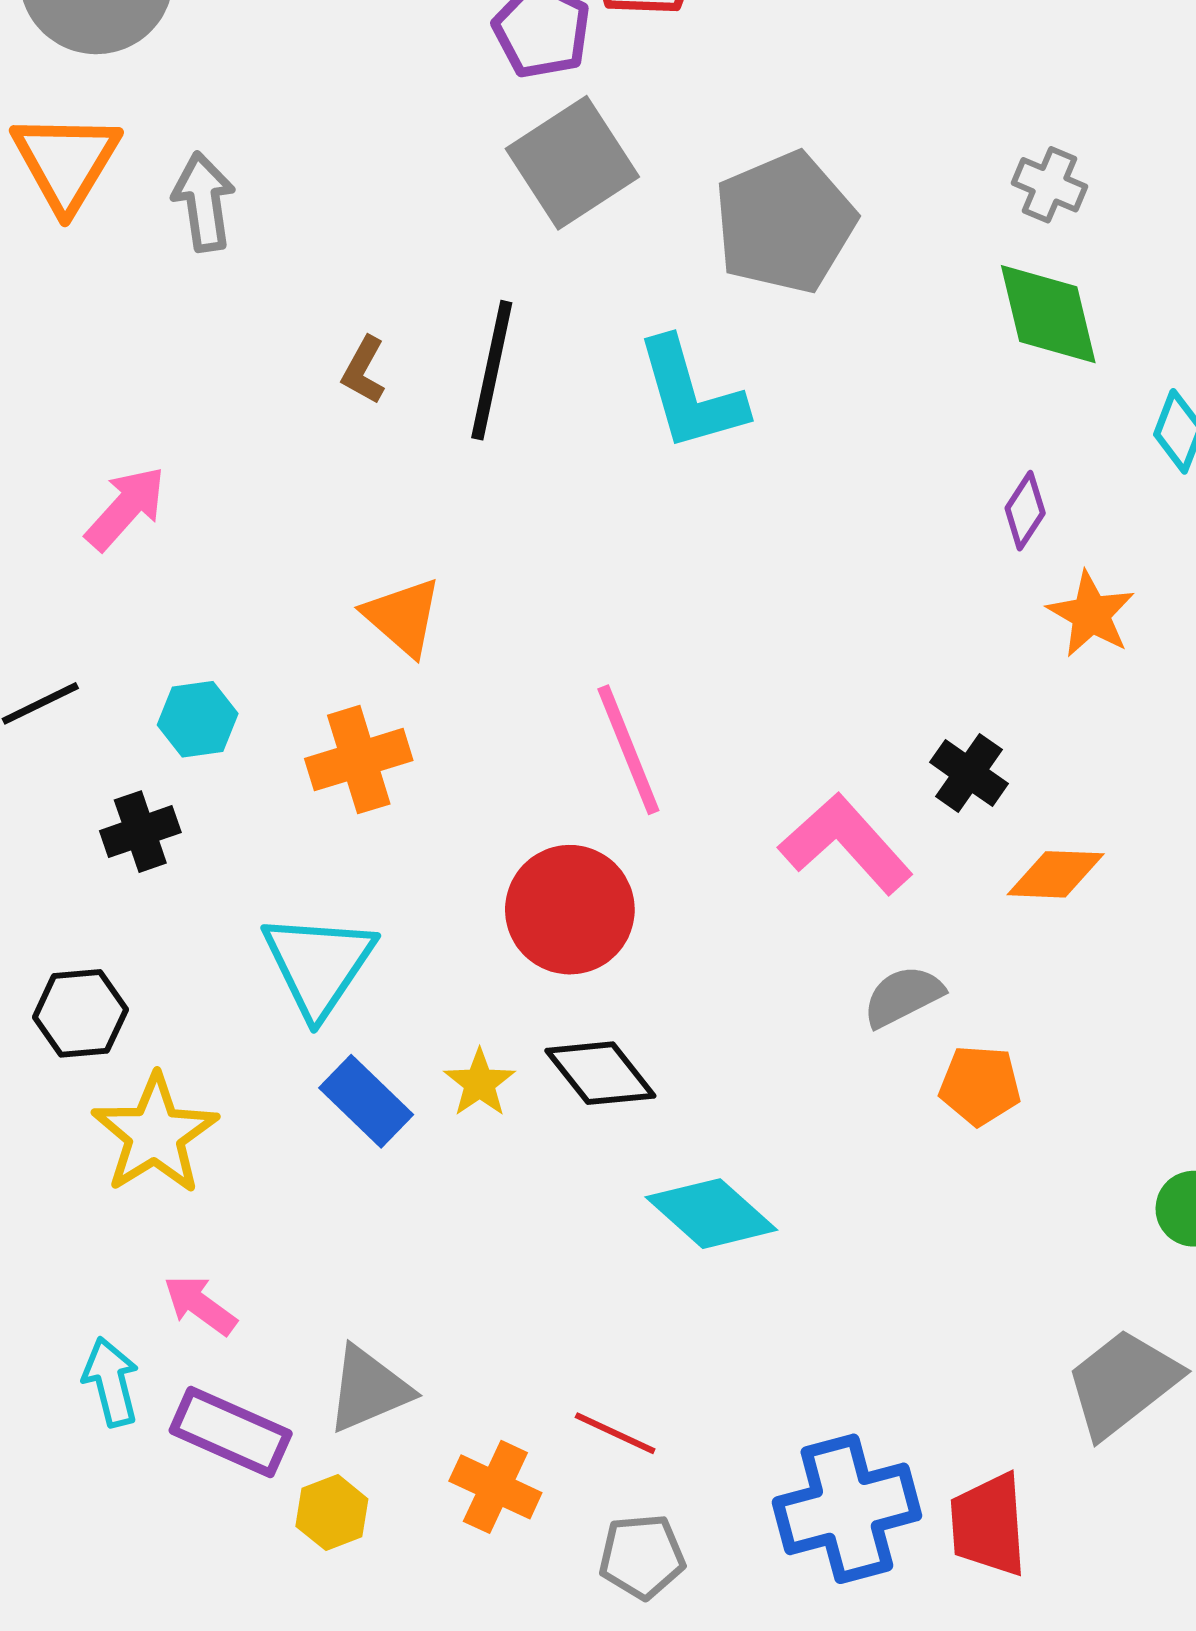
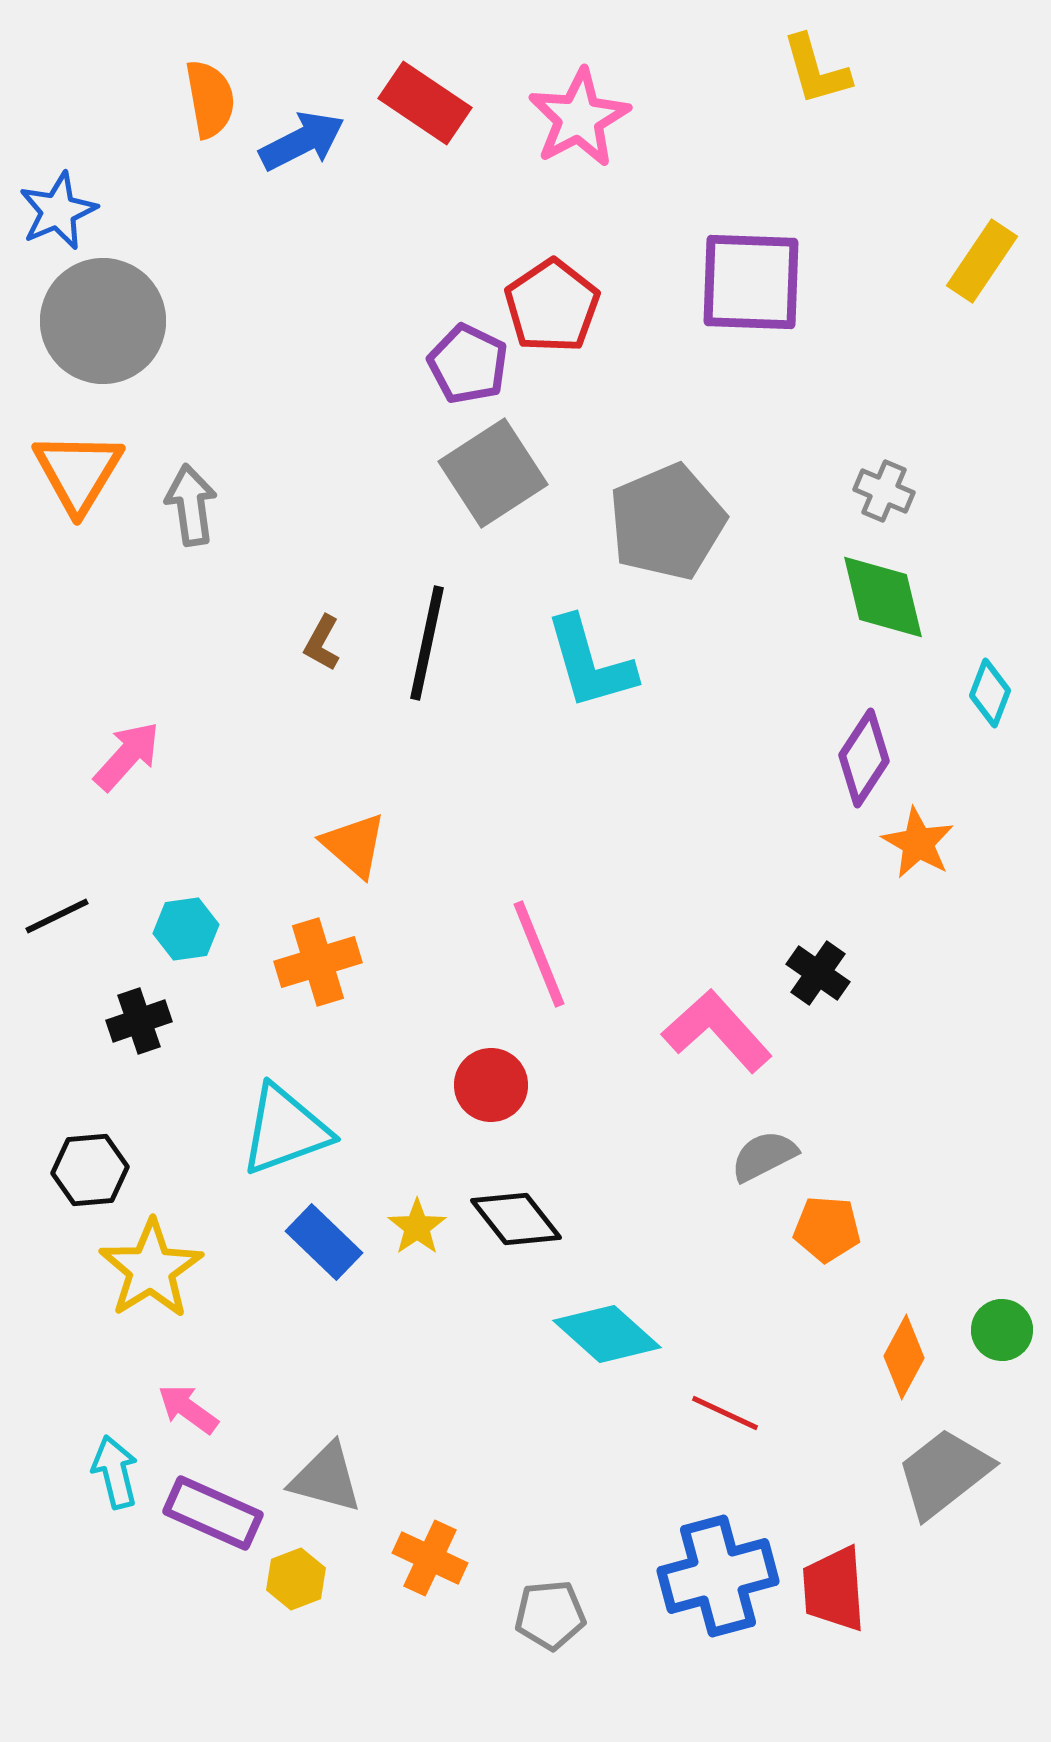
purple diamond: (1025, 511) -> (864, 758), size x1.5
orange diamond: (1056, 874) -> (904, 1357), moved, turned -64
red circle: (570, 910) -> (491, 1085), size x0.7
cyan triangle: (318, 965) -> (285, 1130), turned 36
gray triangle: (369, 1389) -> (326, 1478), turned 38
red line: (615, 1433) -> (725, 1413), moved

